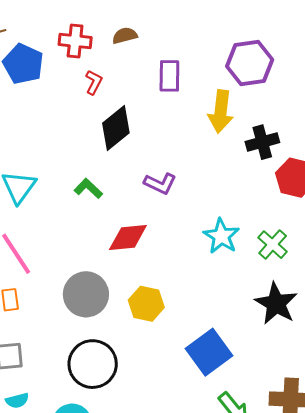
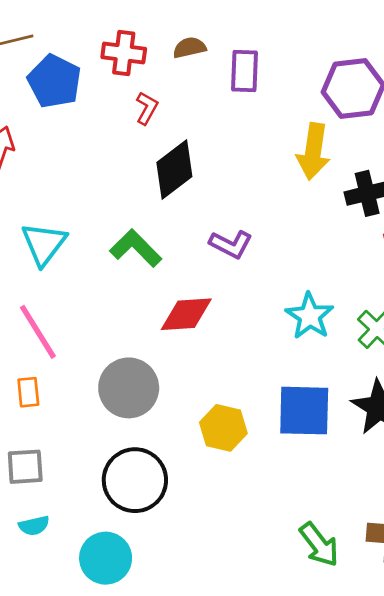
purple rectangle: (169, 76) -> (244, 71), moved
green L-shape: (88, 188) -> (136, 248), size x1.4
yellow hexagon: (146, 304) -> (223, 428), moved
blue square: (209, 352) -> (304, 411), moved, turned 36

